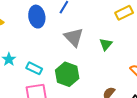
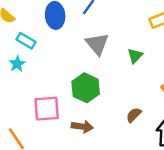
cyan rectangle: (34, 68) -> (26, 41), moved

